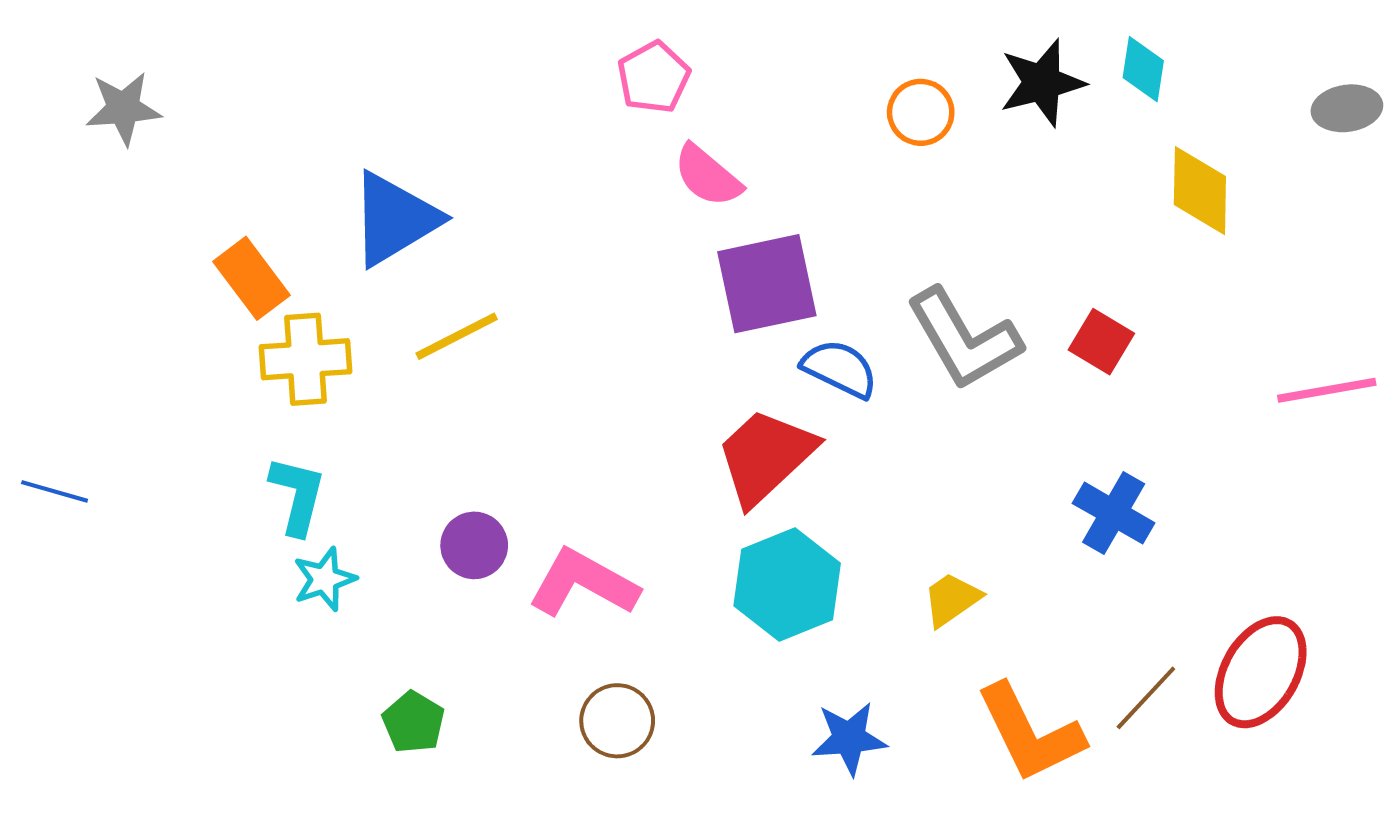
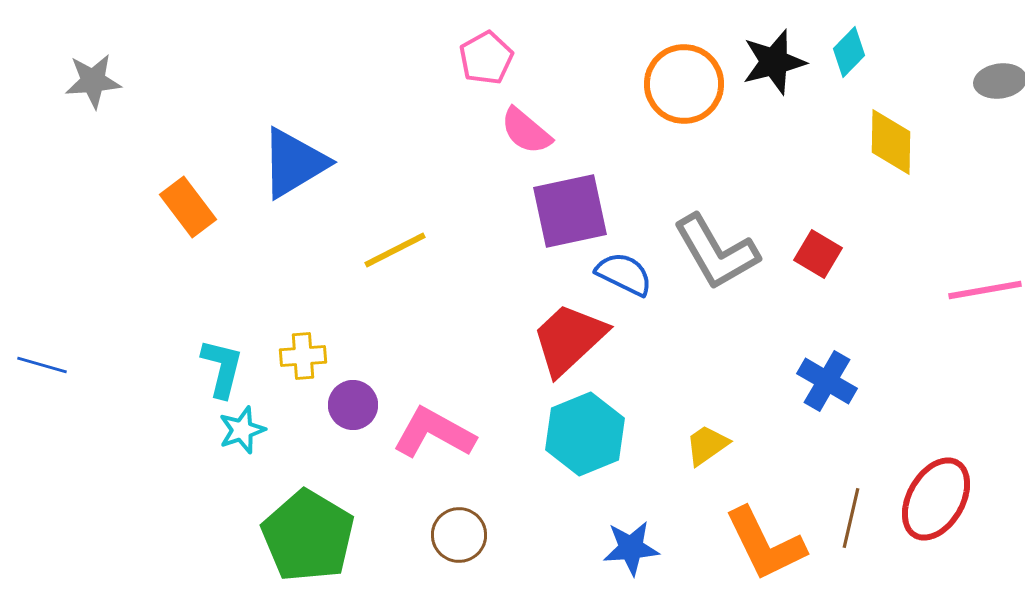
cyan diamond: (1143, 69) -> (849, 52), turned 36
orange circle: (921, 112) -> (684, 84), size x1.6
yellow line: (457, 336) -> (395, 250), moved
yellow cross: (306, 359) -> (303, 356), moved, size x0.7
brown line: (1146, 698) -> (851, 518), turned -30
green pentagon: (413, 722) -> (308, 536), size x2.0

